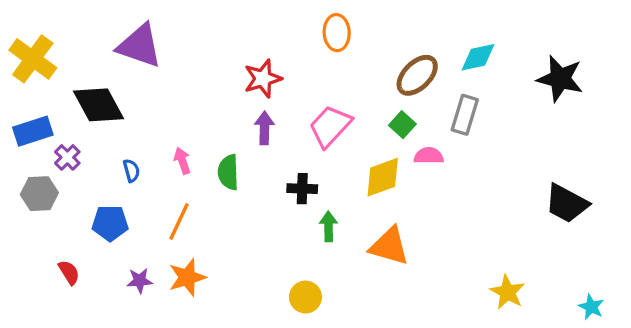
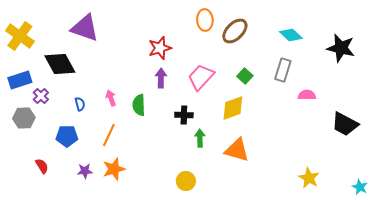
cyan diamond: (478, 57) -> (291, 35), turned 55
brown ellipse: (417, 75) -> (235, 31), moved
pink semicircle: (429, 156) -> (307, 95), moved

